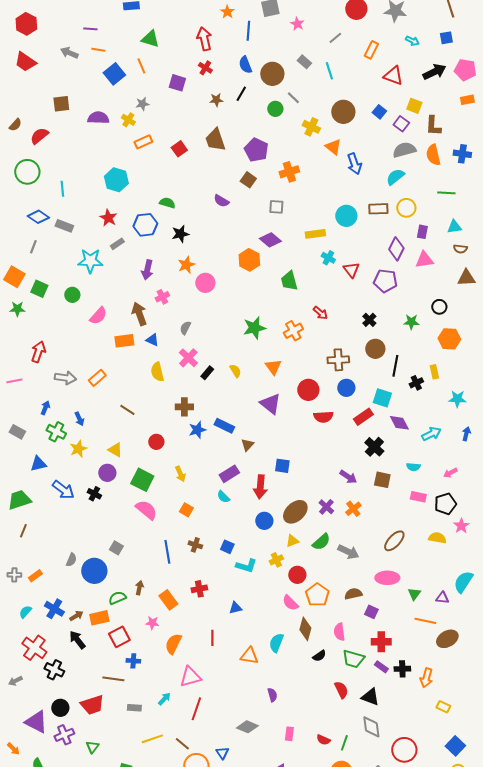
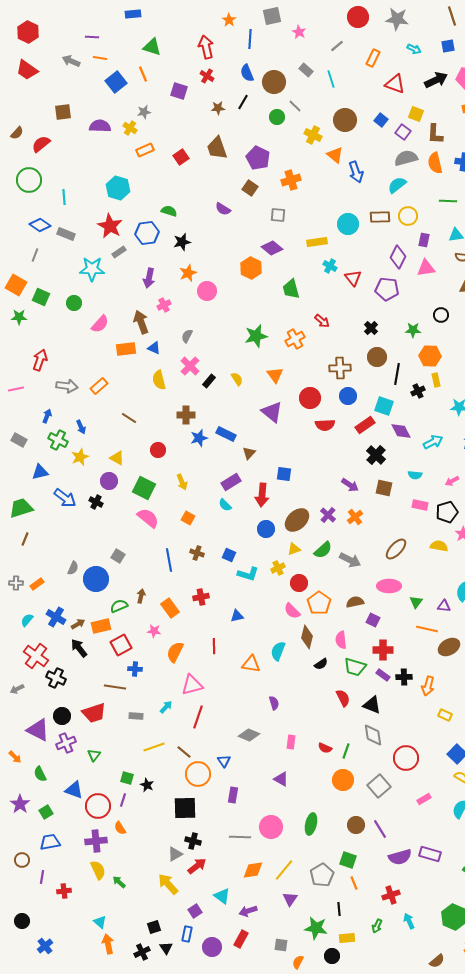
red star: (108, 218) -> (110, 226), size x1.4
orange hexagon: (449, 339) -> (430, 356), moved

